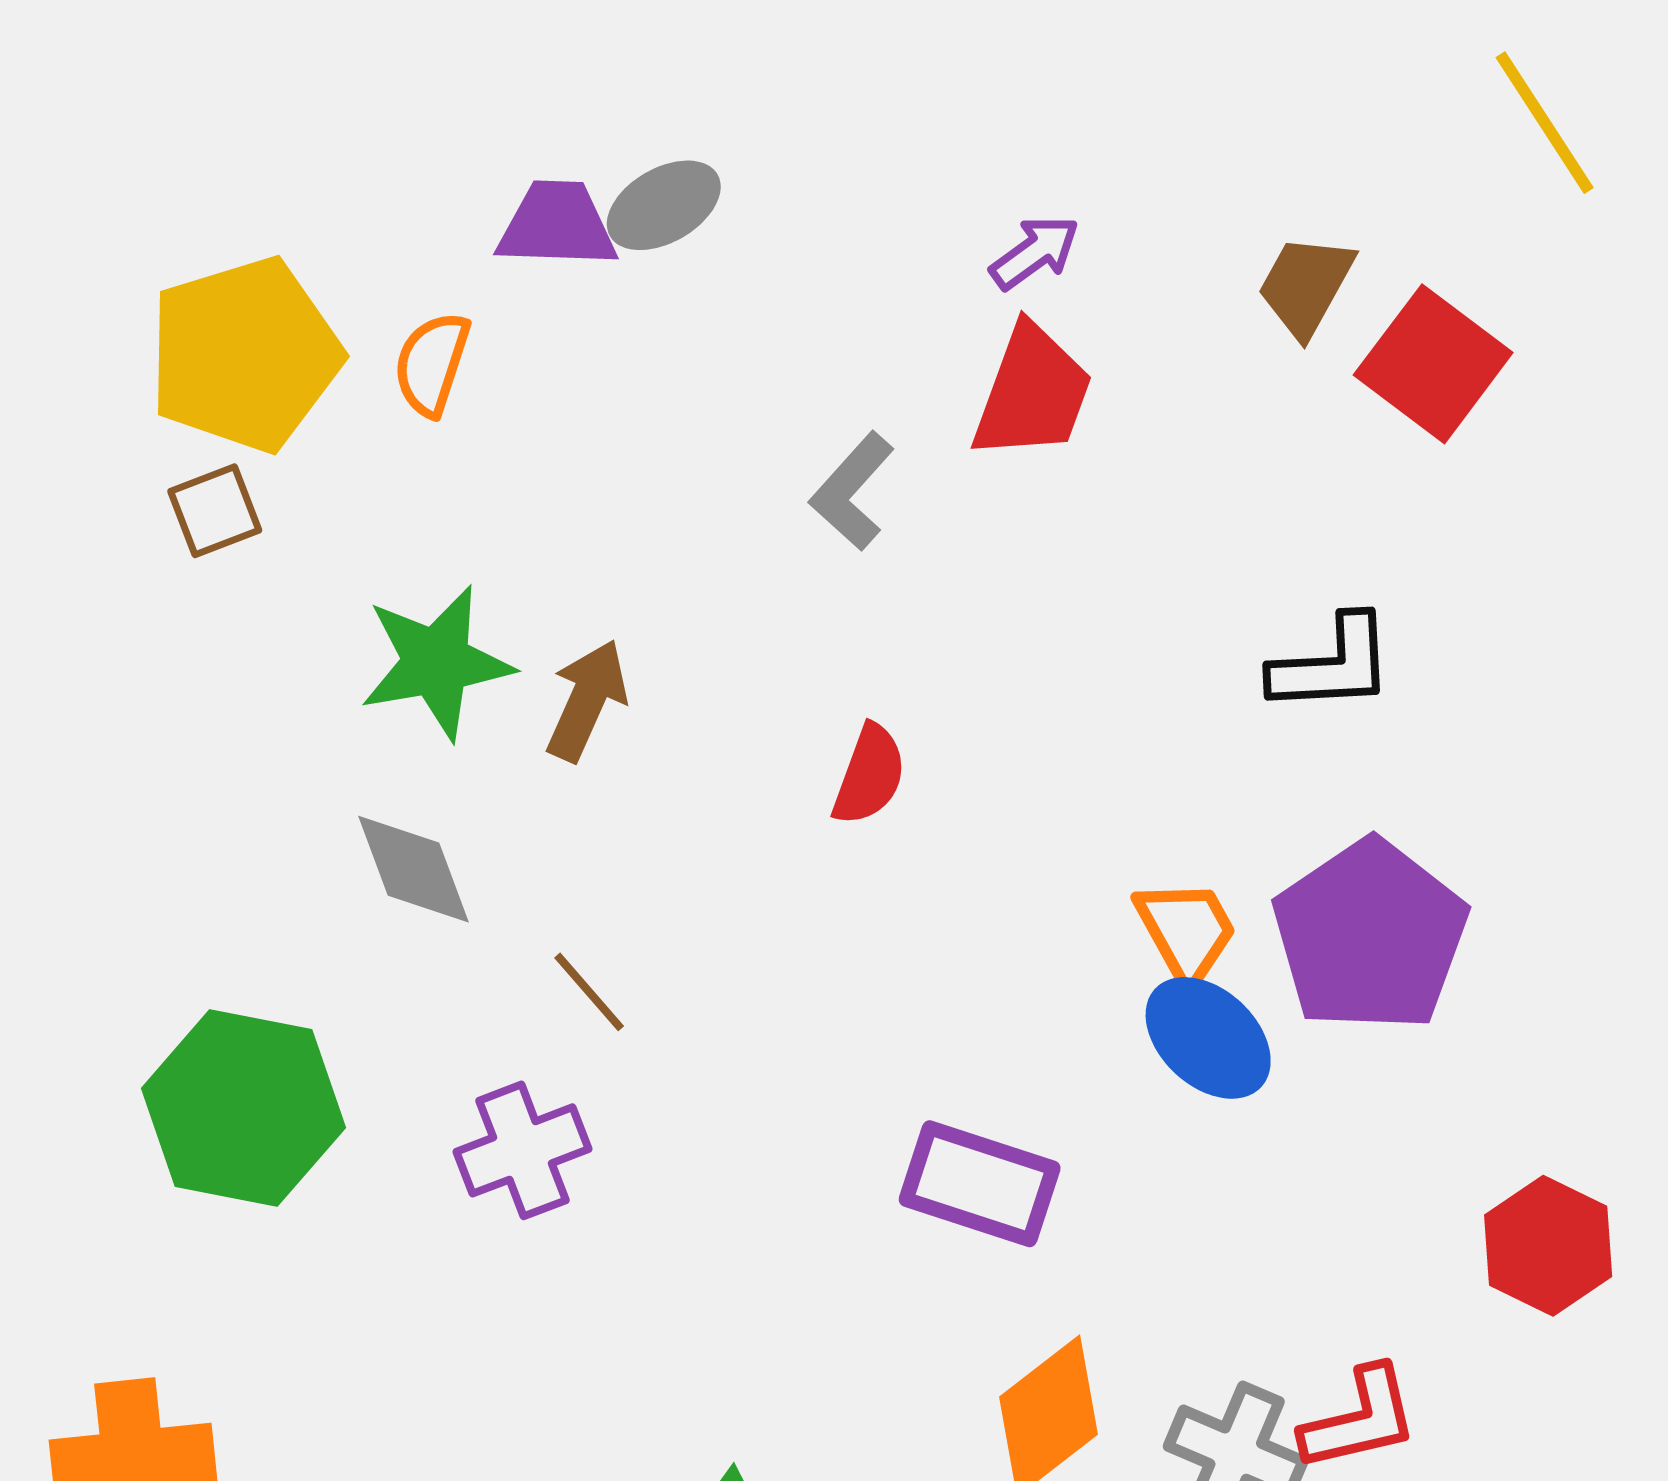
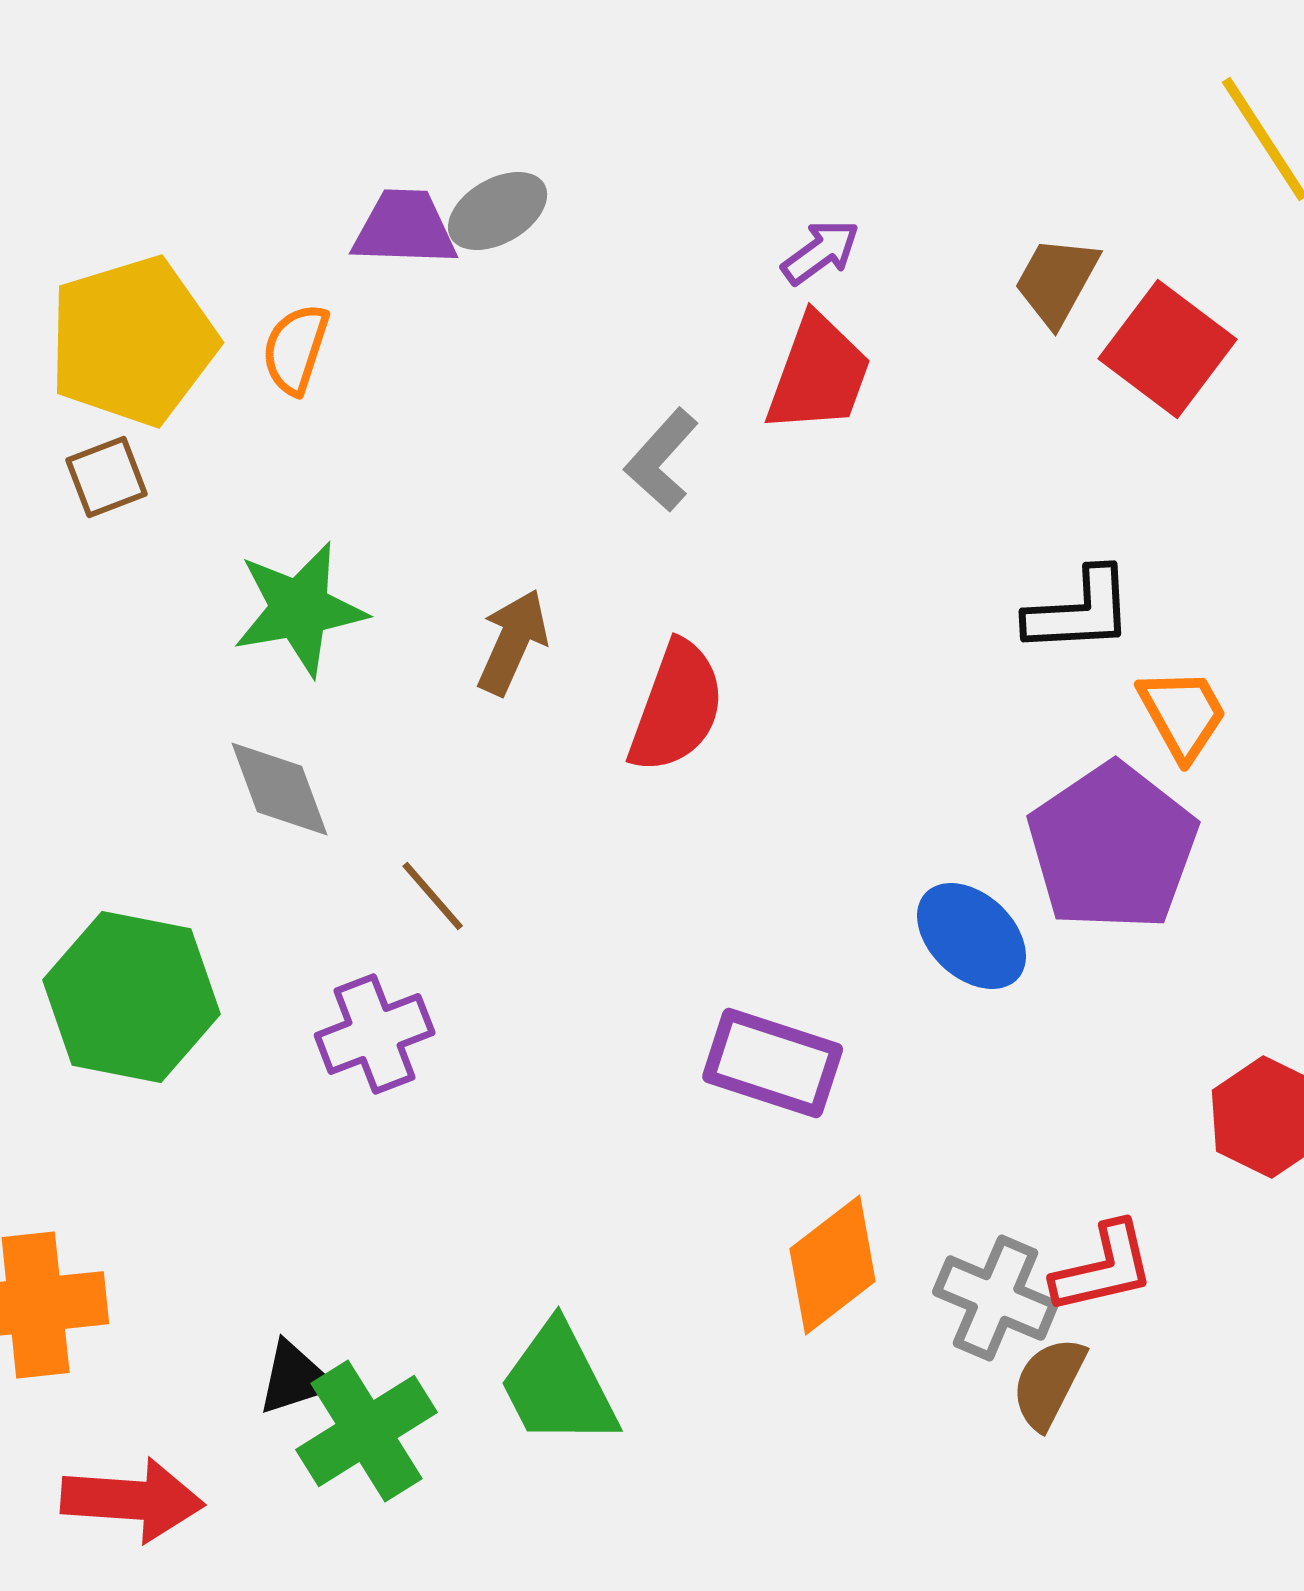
brown arrow: (587, 700) -> (513, 642), moved
red semicircle: (869, 775) -> (677, 707), size x1.5
orange trapezoid: (1186, 931) -> (1183, 714), moved

